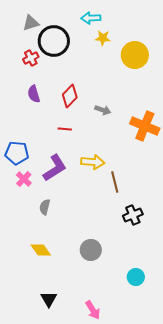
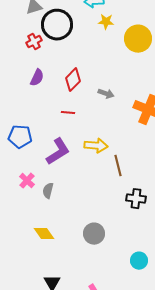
purple semicircle: (34, 94) -> (37, 78), turned -138
pink cross: (24, 179) -> (27, 181), moved
black cross: (133, 215) -> (136, 199), turned 30

